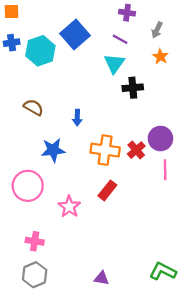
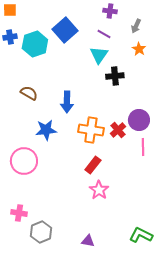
blue arrow: (77, 118) -> (67, 102), size x1.5
pink star: (69, 207) -> (99, 190), moved
pink cross: (35, 241) -> (19, 213), moved
gray hexagon: (35, 275) -> (41, 232), moved

